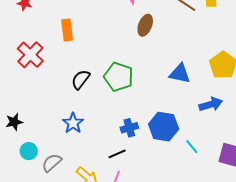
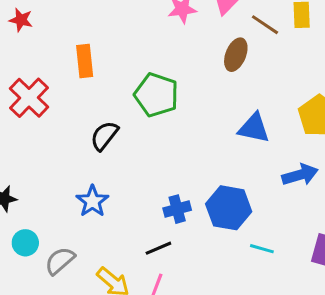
brown ellipse: (145, 25) -> (236, 55), moved
green pentagon: (119, 77) -> (156, 95), moved
cyan line: (192, 147) -> (262, 249), moved, turned -35

